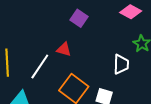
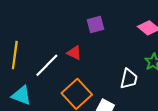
purple square: (79, 18) -> (96, 24), turned 30

